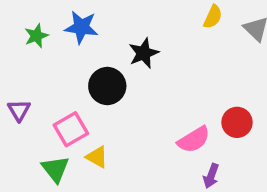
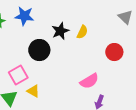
yellow semicircle: (213, 17) -> (82, 32), moved
red circle: (237, 122) -> (114, 52), moved

